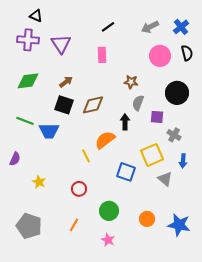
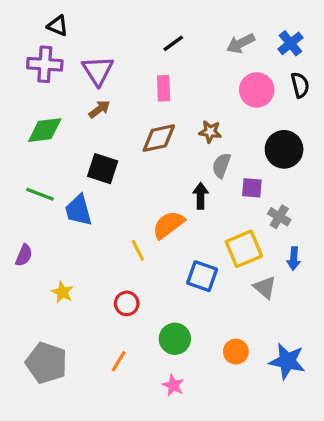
brown arrow: (66, 82) -> (99, 109), moved
brown diamond: (93, 105) -> (159, 138), moved
blue trapezoid: (49, 131) -> (79, 210), turned 75

